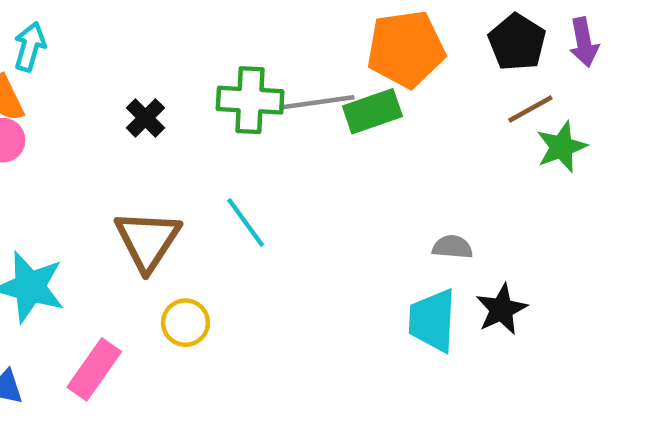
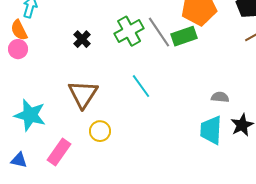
green cross: (250, 100) -> (129, 31), turned -32
gray line: (317, 102) -> (159, 32), turned 64
cyan line: (246, 223) -> (141, 86), moved

